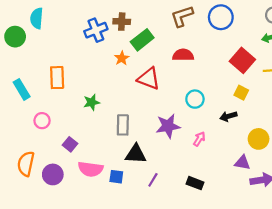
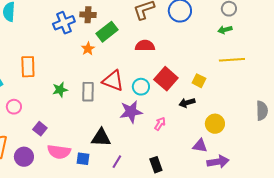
red square: (242, 60) -> (166, 79), moved
red triangle: (149, 79) -> (113, 81), moved
cyan circle: (195, 99) -> (141, 87), moved
gray rectangle: (123, 125) -> (88, 92), moved
black rectangle: (195, 183) -> (156, 165), turned 49

